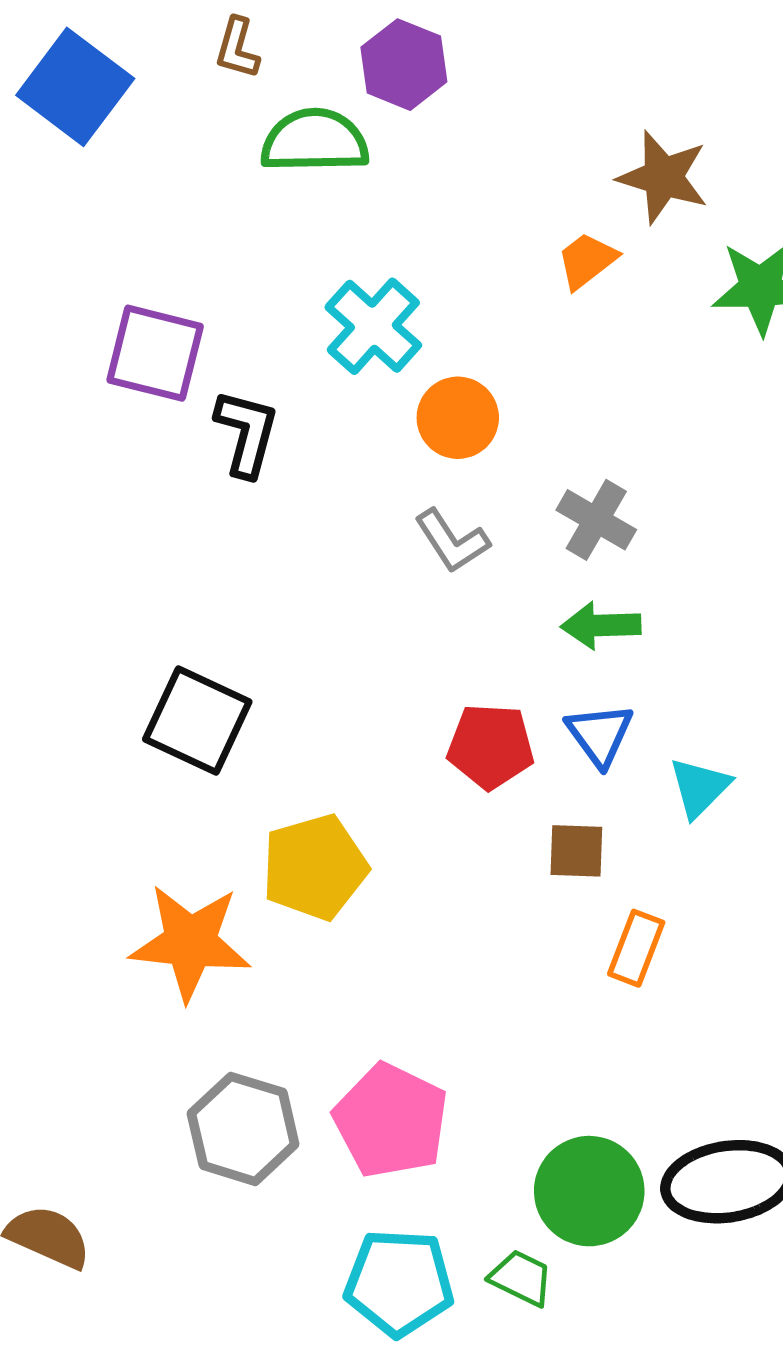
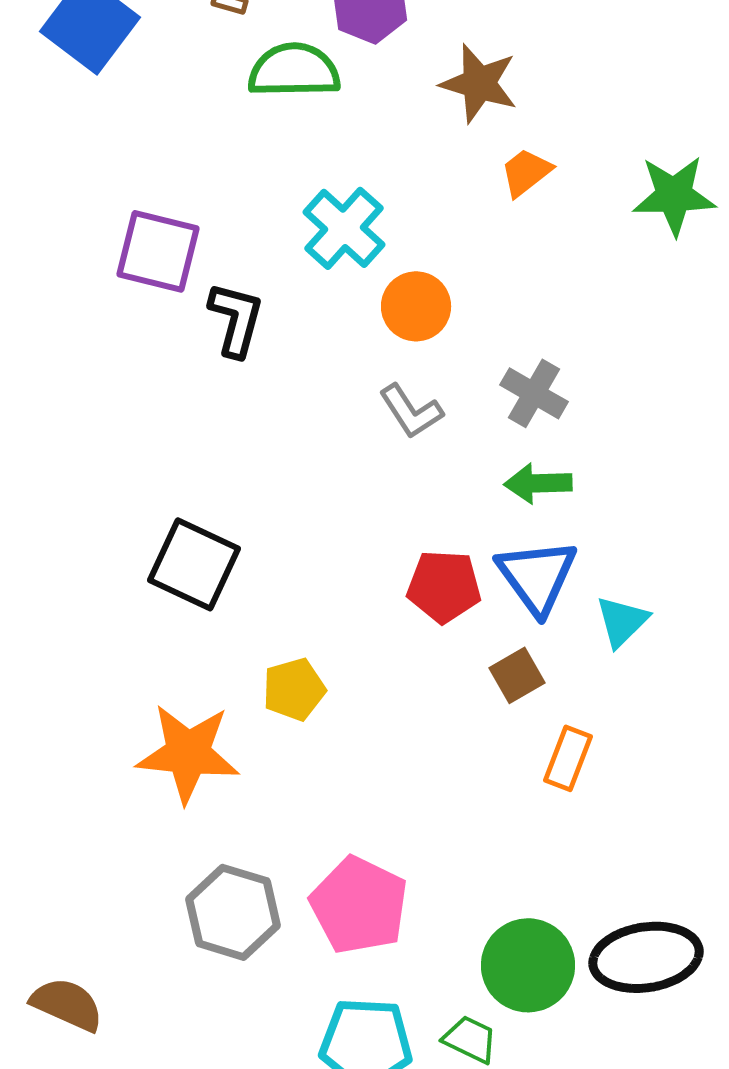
brown star: (663, 177) -> (479, 83), moved
blue triangle: (600, 735) -> (537, 576), size x1.4
brown square: (576, 851) -> (517, 675), turned -32
yellow pentagon: (315, 867) -> (294, 689), size x0.7

